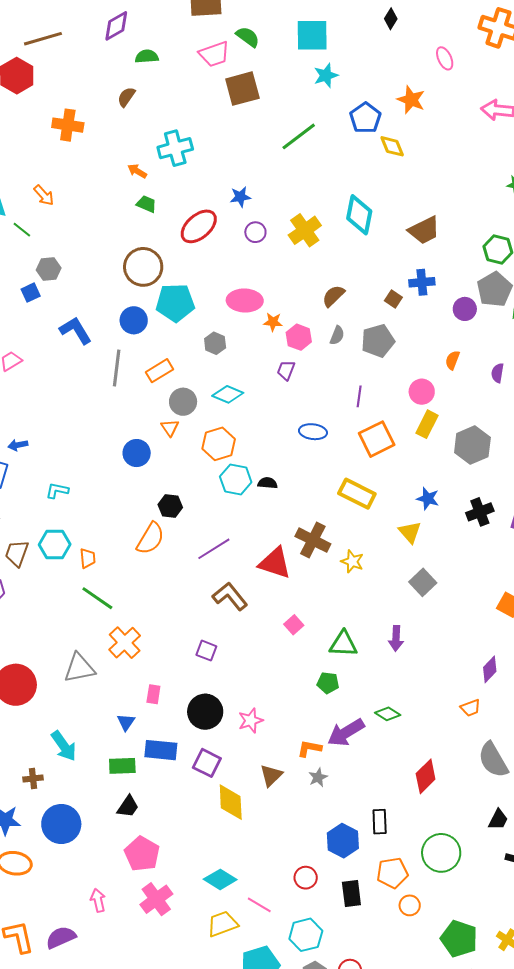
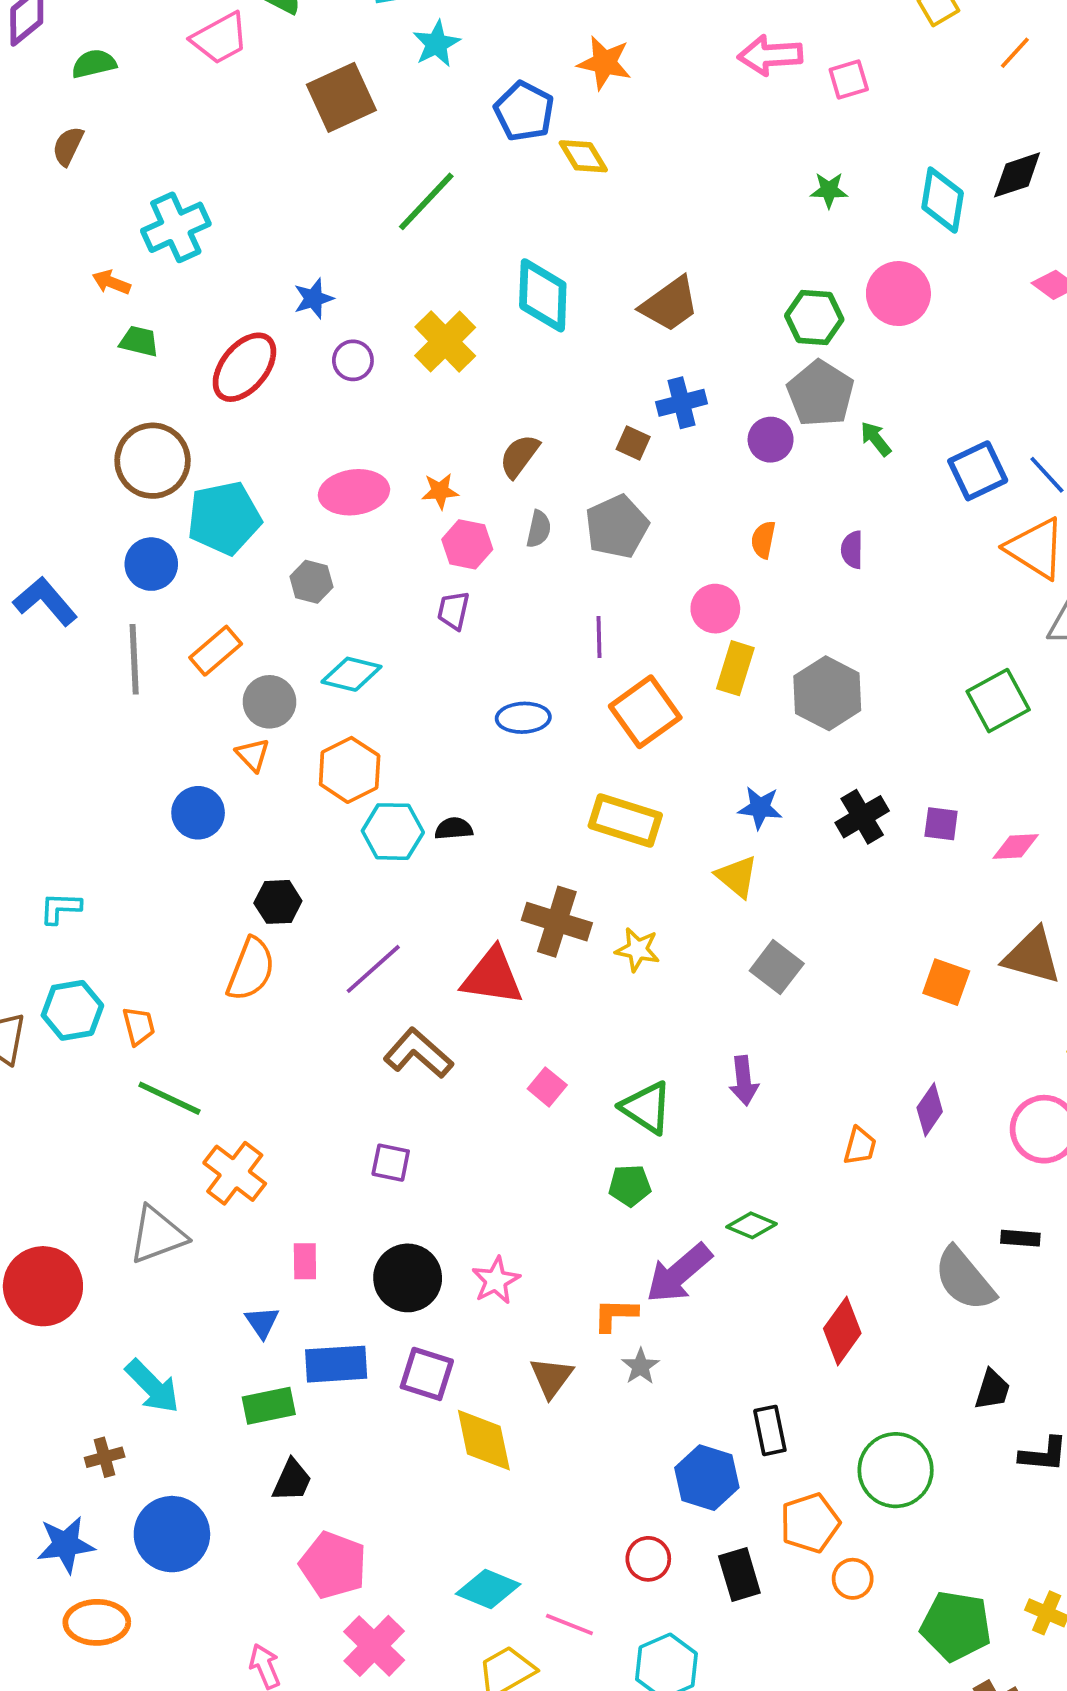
brown square: (242, 89) -> (341, 97), moved
green line: (299, 136) -> (426, 201), moved
orange star: (273, 322) -> (440, 491), moved
green triangle: (343, 644) -> (646, 1108), turned 40
orange trapezoid: (470, 708) -> (860, 1146), moved, turned -45

